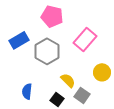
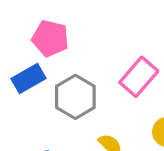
pink pentagon: (52, 16) -> (50, 38), moved

